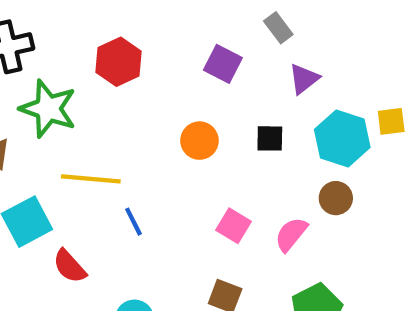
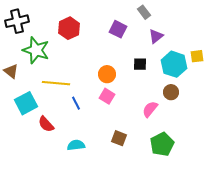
orange circle: (199, 141) -> (107, 74), moved
pink square: (234, 226) -> (107, 96), moved

